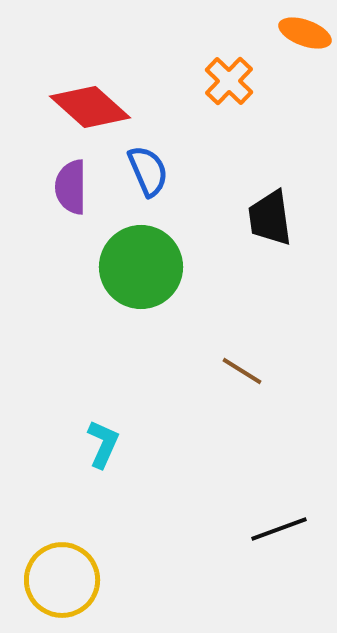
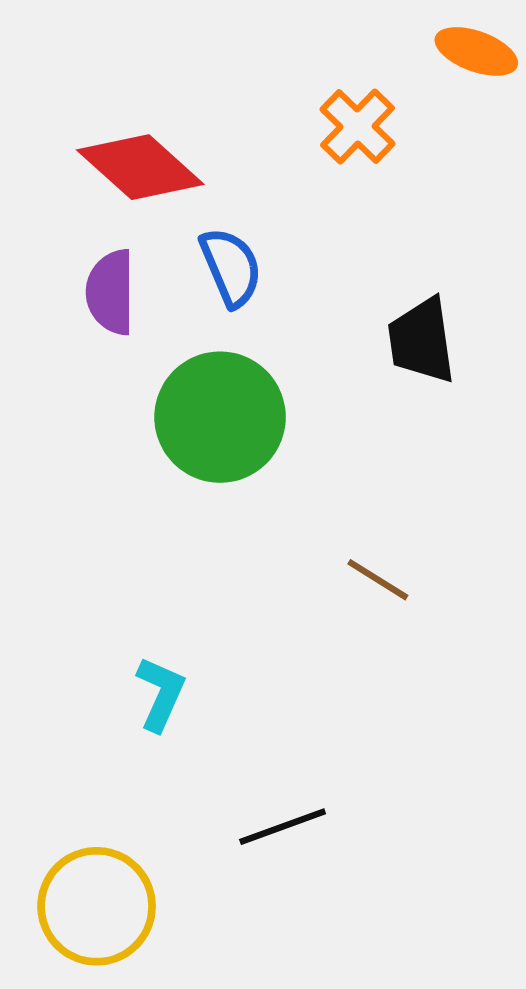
black line: (279, 529) -> (283, 827), moved

